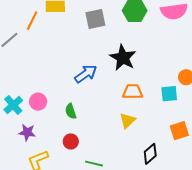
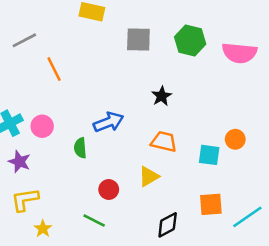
orange line: (32, 21) -> (54, 69), moved, turned -66
black star: (123, 58) -> (162, 96), size x0.6
blue arrow: (86, 74) -> (109, 122), moved
red circle: (71, 141) -> (109, 189), moved

